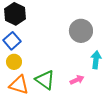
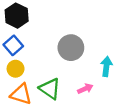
gray circle: (81, 31) -> (71, 48), moved

